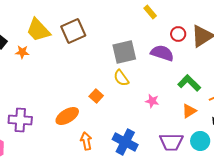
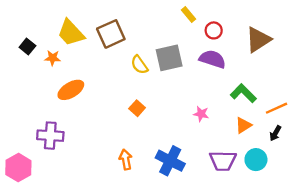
yellow rectangle: (150, 12) -> (189, 14), moved
red circle: (178, 34) -> (214, 30), moved
yellow semicircle: (121, 78) -> (139, 65), moved
orange ellipse: (67, 116) -> (71, 90), moved

